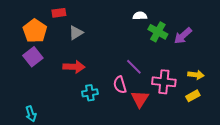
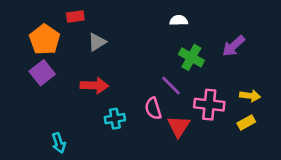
green cross: (158, 32) -> (191, 57), moved
cyan arrow: (31, 114) -> (59, 143), moved

